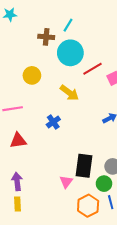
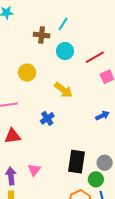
cyan circle: (70, 53) -> (65, 51), size x0.7
red line: (92, 69) -> (95, 57), moved
pink triangle: (66, 182) -> (34, 170), moved

